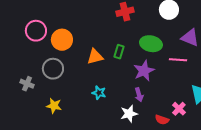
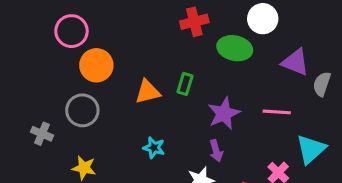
pink circle: (36, 31) -> (72, 31), moved
green ellipse: (151, 44) -> (235, 48), moved
pink line: (178, 60) -> (277, 112), moved

